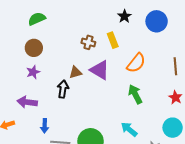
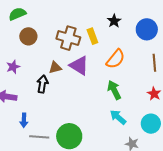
black star: (124, 16) -> (114, 21), moved
blue circle: (157, 21) -> (147, 29), moved
brown cross: (88, 42) -> (68, 38), size x1.6
brown circle: (34, 48) -> (28, 36), moved
cyan arrow: (129, 129) -> (118, 117), moved

